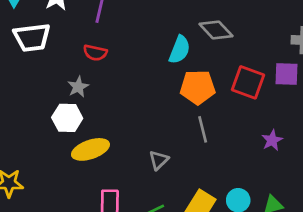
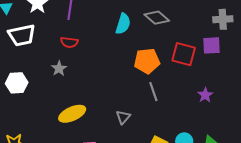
cyan semicircle: (180, 50) -> (123, 24), moved
white hexagon: (67, 118) -> (17, 83), moved

